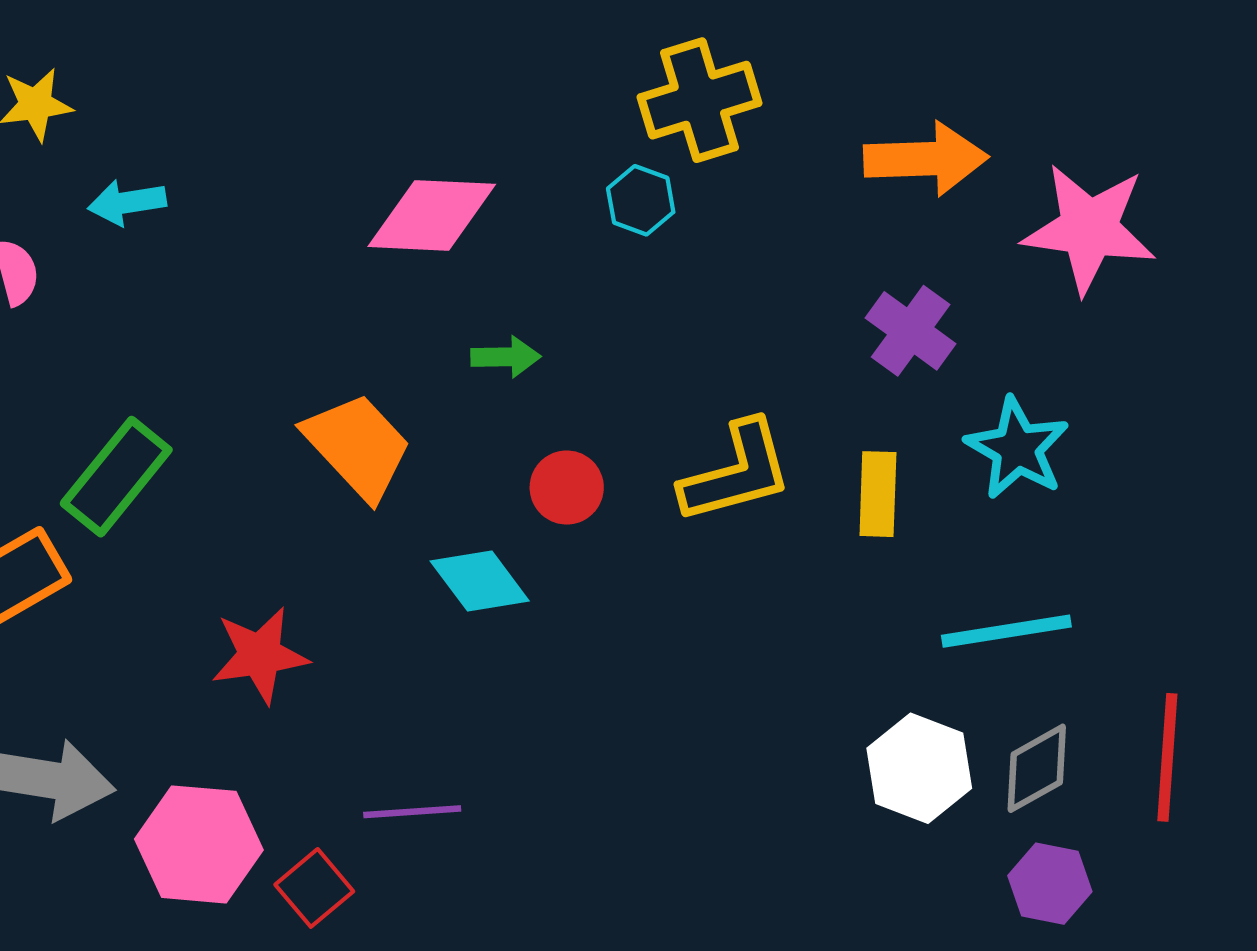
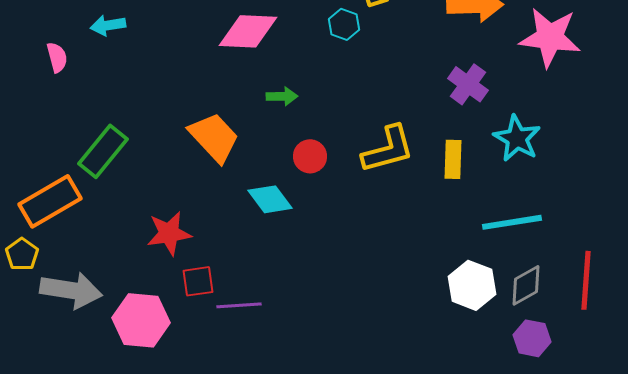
red square: (314, 888) -> (198, 281), moved, turned 32

